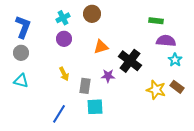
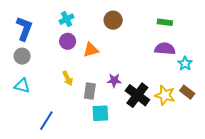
brown circle: (92, 14) -> (113, 20), moved
purple semicircle: (166, 41) -> (165, 49), moved
orange triangle: (101, 47) -> (91, 50), moved
black cross: (130, 61) -> (137, 95), moved
blue line: (59, 114) -> (46, 121), moved

